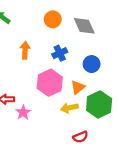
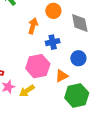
orange arrow: (25, 50) -> (33, 26), moved
yellow arrow: (69, 108) -> (27, 91), moved, turned -35

